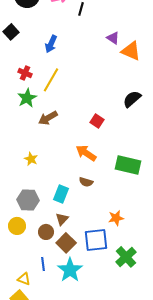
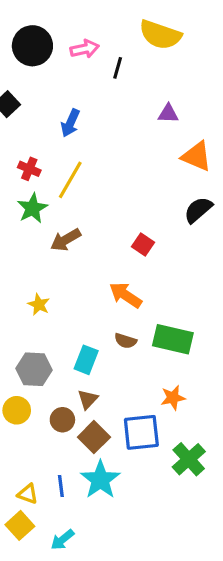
purple triangle: (113, 38) -> (168, 114), turned -32
orange triangle: (131, 51) -> (197, 156), moved
green rectangle: (128, 165) -> (173, 339), moved
blue line: (43, 264) -> (61, 486), moved

